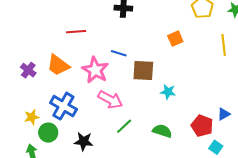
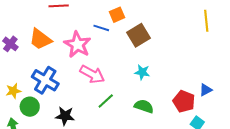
orange square: (175, 39) -> (117, 15), moved
brown square: (143, 71) -> (138, 35), moved, turned -35
cyan star: (168, 92) -> (142, 72), moved

